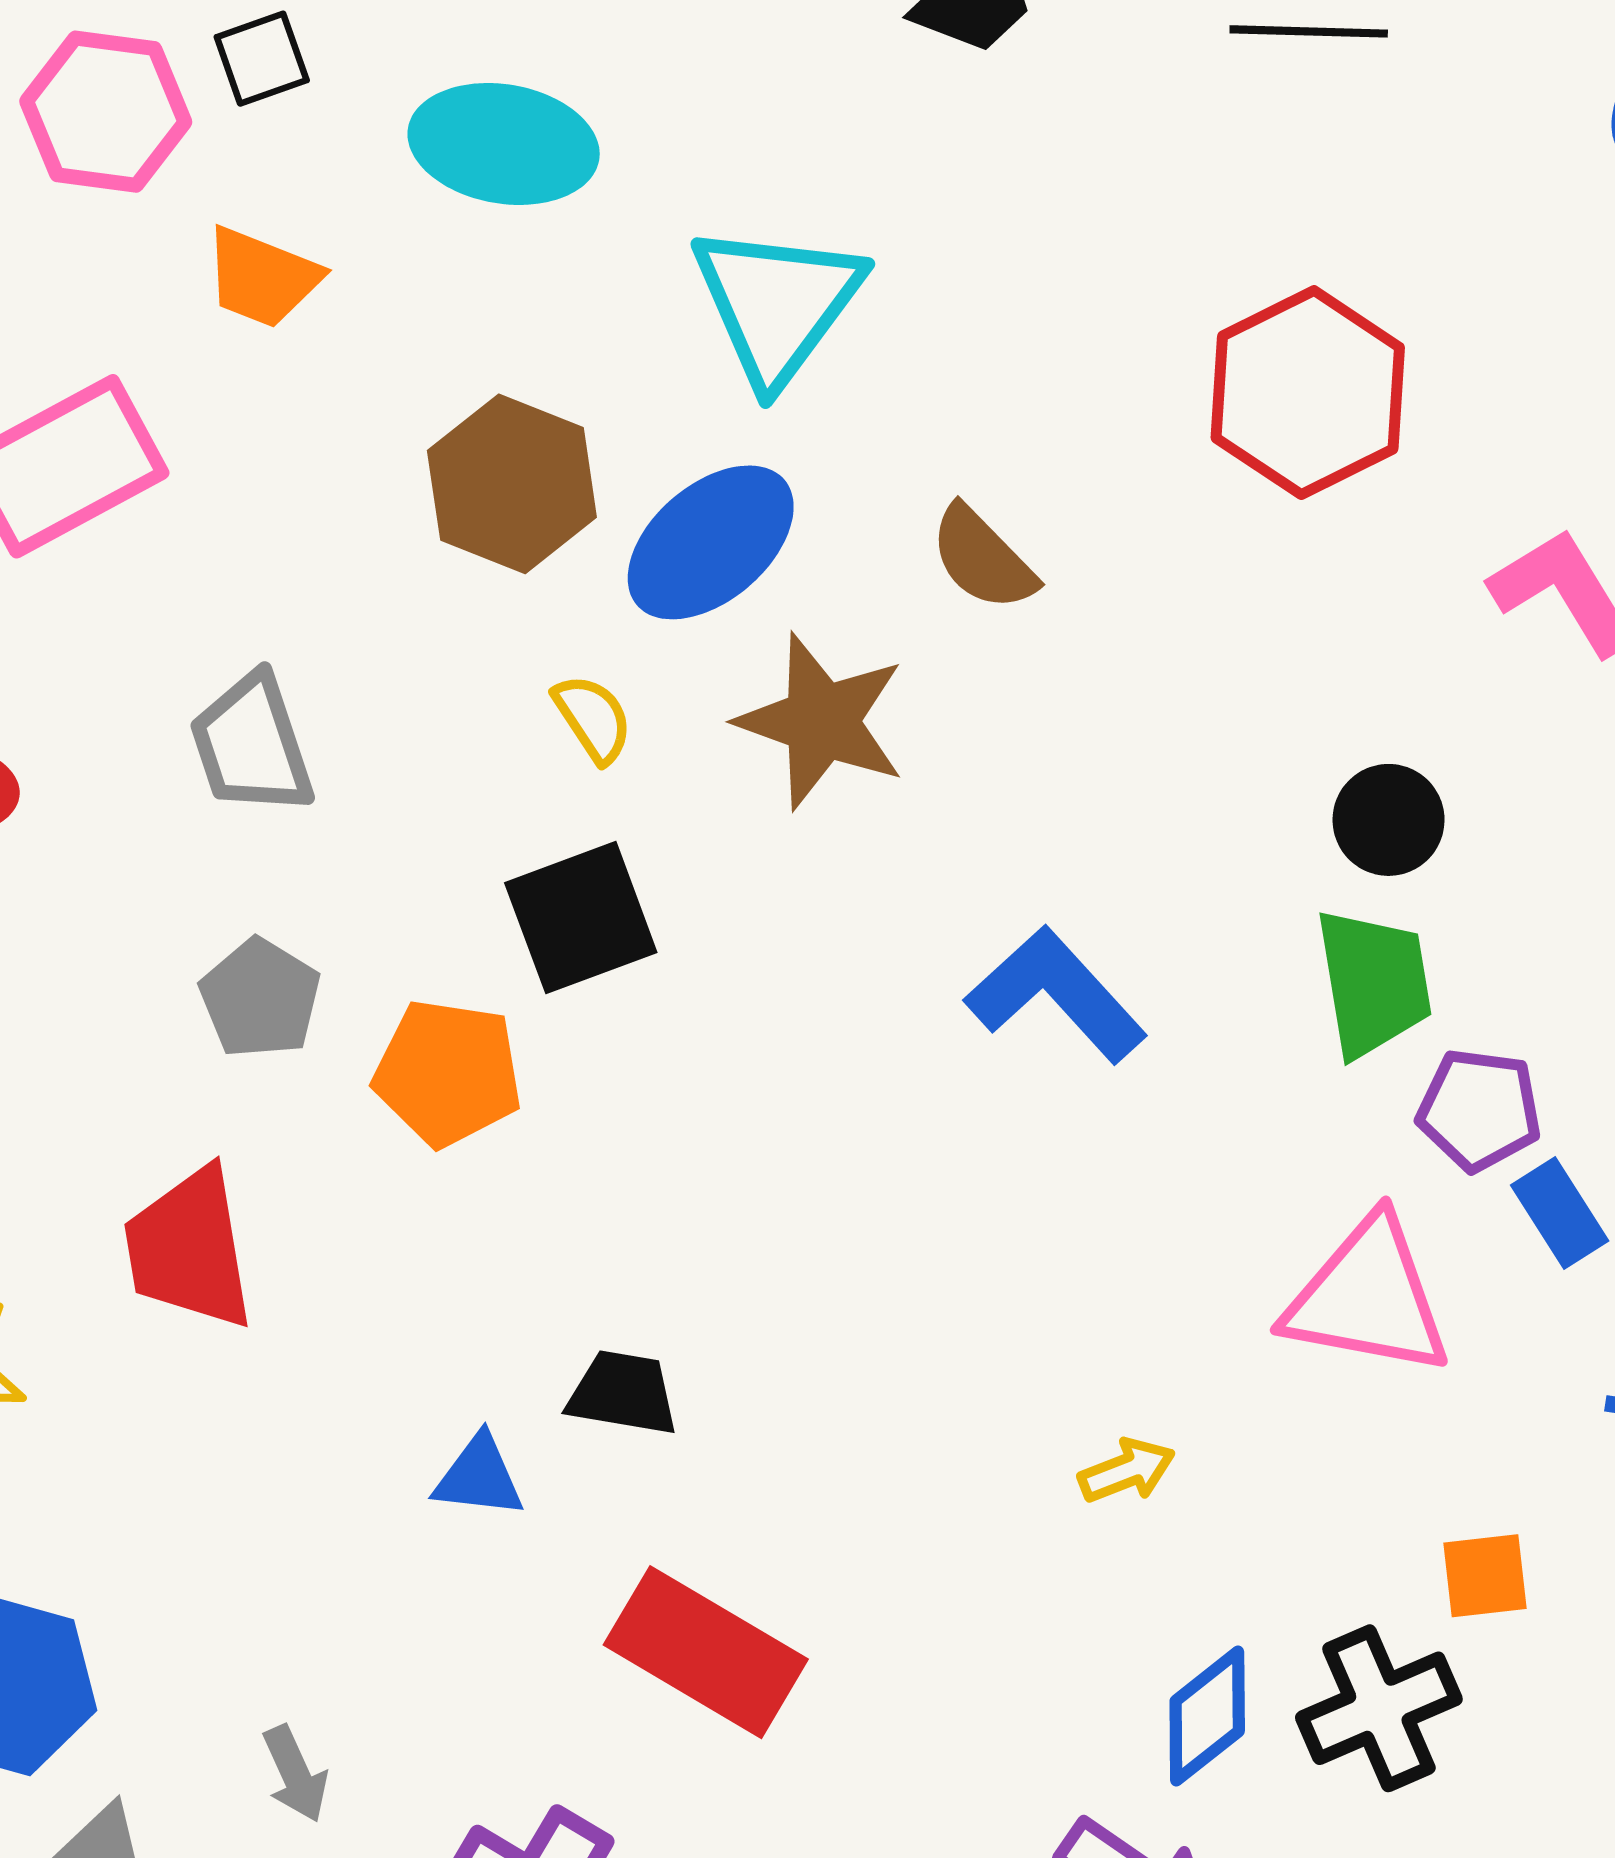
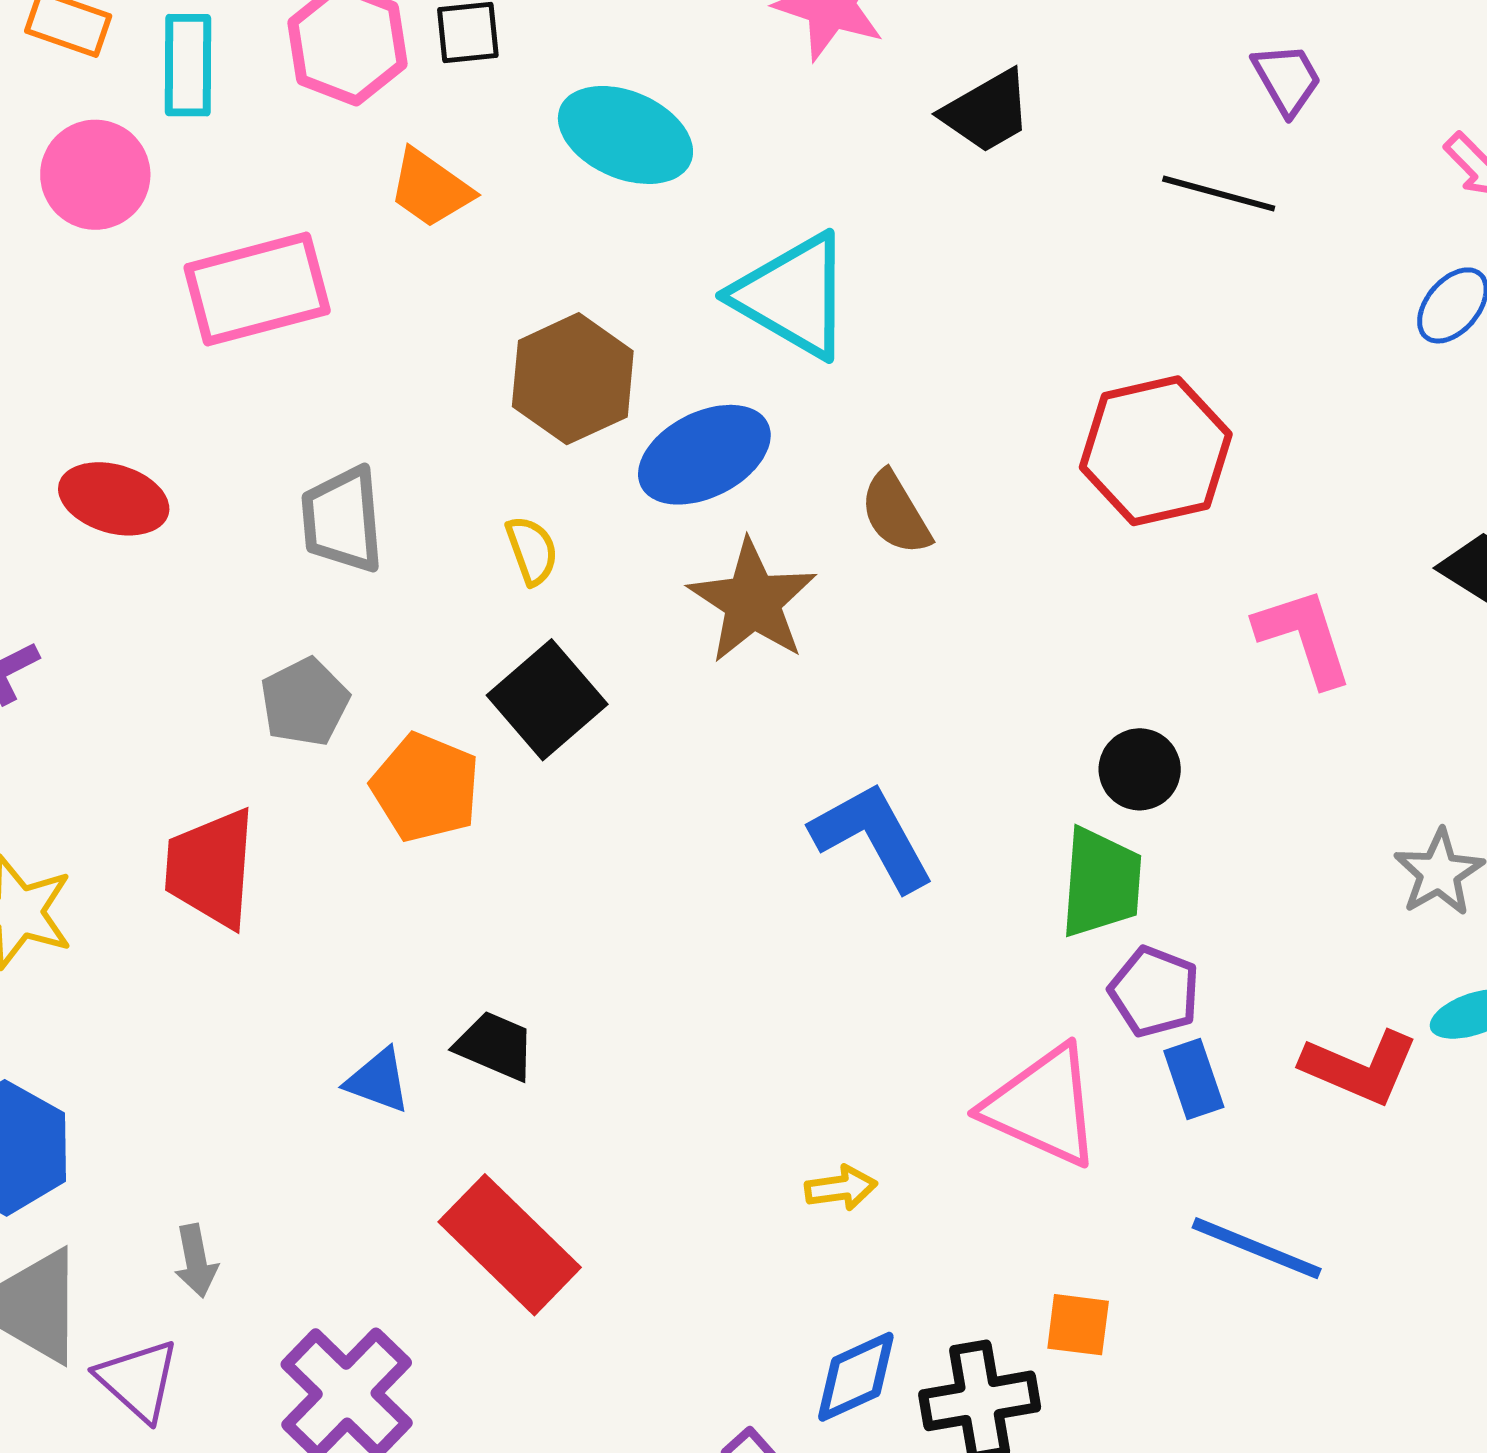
cyan triangle: (777, 303) -> (793, 296), turned -50
yellow semicircle: (593, 718) -> (532, 550), moved
black square: (581, 918) -> (547, 700), turned -34

